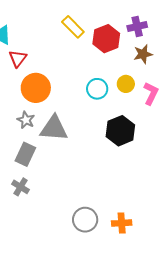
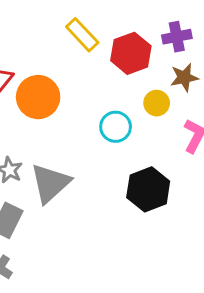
yellow circle: (126, 84) -> (157, 103), moved
orange circle: (36, 88) -> (38, 97), moved
gray triangle: (54, 128) -> (50, 183), turned -48

